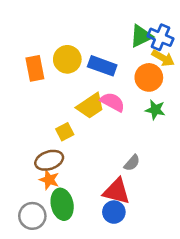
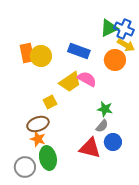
yellow circle: (67, 59) -> (41, 56), moved
green star: (155, 110) -> (105, 109), moved
blue circle: (114, 212) -> (113, 142), moved

